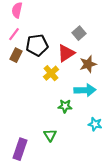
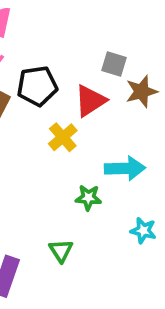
gray square: (79, 33) -> (114, 64), turned -32
brown star: (88, 64) -> (141, 91), moved

